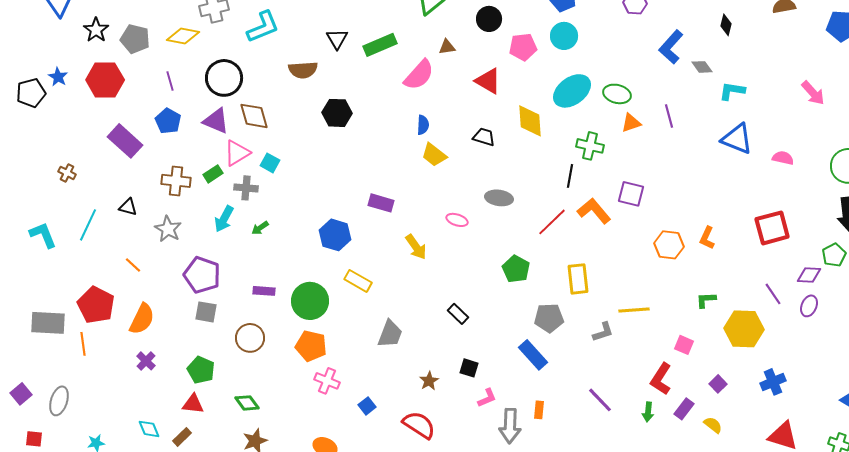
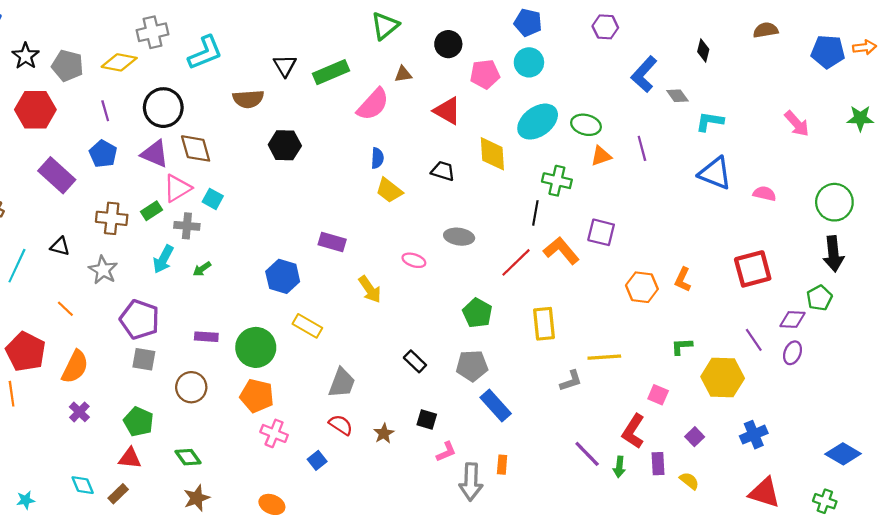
gray pentagon: (549, 318) -> (472, 366), moved
purple line: (600, 400) -> (587, 454), moved
purple rectangle: (684, 409) -> (658, 464), turned -40
red semicircle: (419, 425) -> (341, 425), moved, size x0.7

